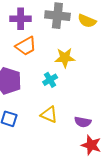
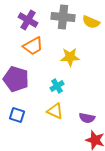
purple cross: (21, 19) -> (28, 20), turned 30
cyan cross: (50, 80) -> (57, 86), moved

